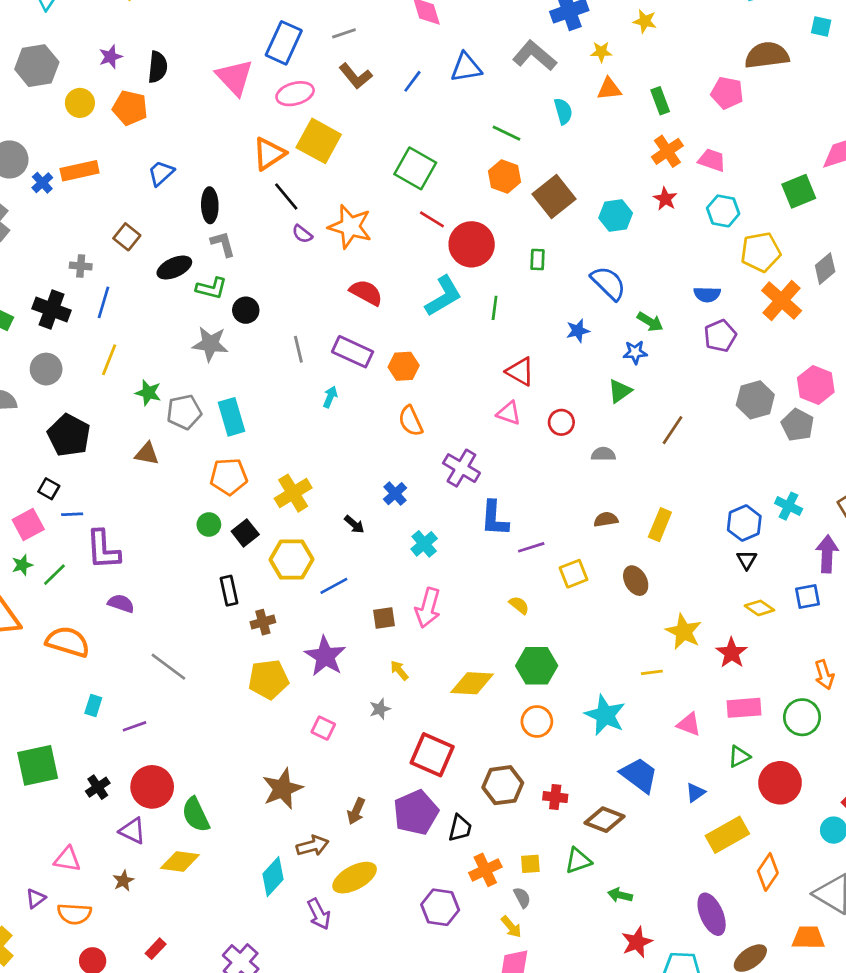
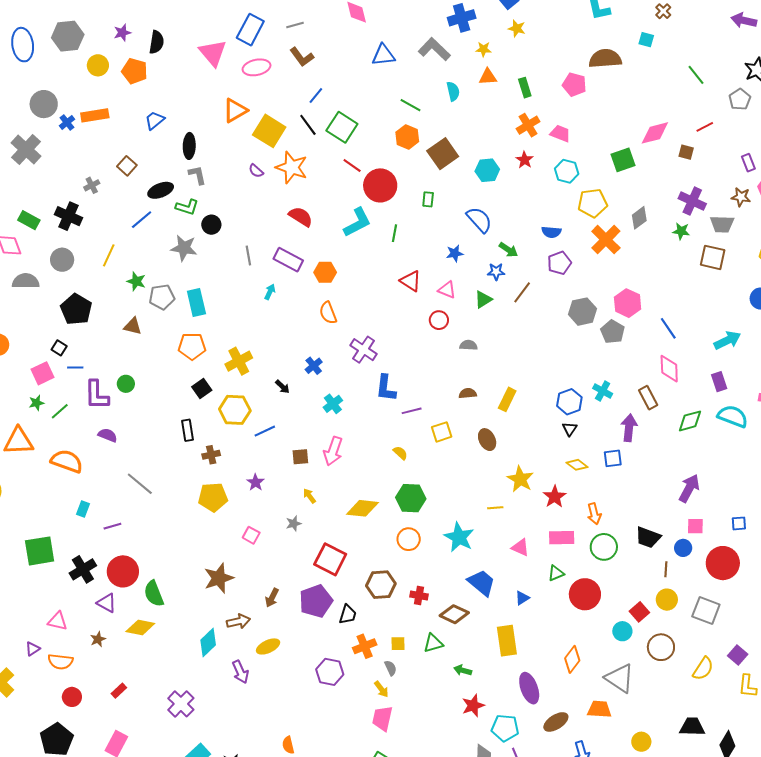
blue line: (412, 81) -> (316, 96), moved
yellow square: (319, 141) -> (269, 131), moved
black line: (286, 197) -> (308, 125), moved
gray cross: (81, 266) -> (92, 185), turned -35
blue line: (103, 302) -> (142, 220), moved, turned 30
pink triangle: (509, 413) -> (447, 290), moved
brown line: (672, 430) -> (522, 292), moved
green circle: (209, 525) -> (126, 384), moved
purple star: (325, 656) -> (256, 482), size x0.6
orange arrow: (824, 675) -> (594, 514), moved
black cross: (98, 787) -> (83, 569), size x1.5
yellow rectangle: (727, 835) -> (507, 641), moved, turned -72
yellow ellipse: (355, 878) -> (268, 646), size x0.7

